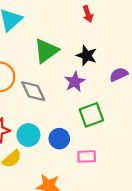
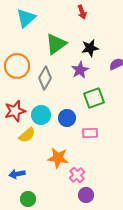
red arrow: (88, 14) -> (82, 12), moved
black star: (87, 55) -> (90, 48), turned -30
gray diamond: (33, 91) -> (45, 78), turned 55

